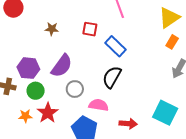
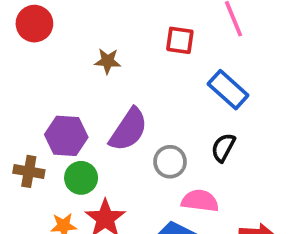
red square: (90, 29) -> (180, 40), moved
black semicircle: (112, 77) -> (223, 148), size x0.7
gray circle: (75, 89) -> (170, 162), moved

